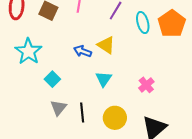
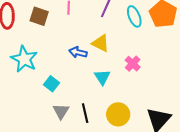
pink cross: (146, 85) -> (133, 64), moved

